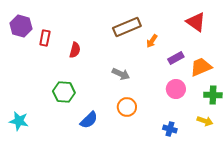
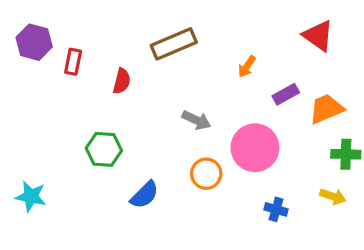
brown rectangle: (127, 27) -> (174, 44), moved
pink circle: (176, 89) -> (255, 148), moved, size x1.5

